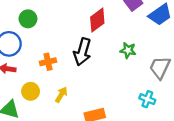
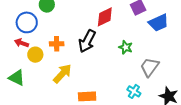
yellow circle: (31, 91) -> (35, 55), moved
yellow arrow: (61, 95) -> (62, 74), size x1.5

